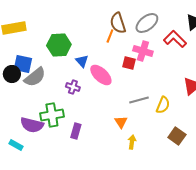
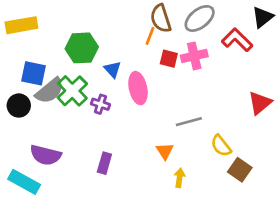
pink cross: (143, 51) -> (194, 56), turned -30
red square: (129, 63) -> (169, 59), moved
black circle: (12, 74) -> (19, 106), moved
pink ellipse: (101, 75) -> (138, 88), turned 35
yellow semicircle: (163, 105) -> (221, 146), moved, turned 120
green cross: (52, 115) -> (72, 91), moved, turned -35
cyan rectangle: (16, 145) -> (24, 182), size x1.6

